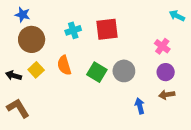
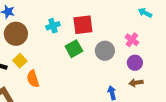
orange semicircle: (64, 65) -> (33, 79), moved
gray circle: (124, 71) -> (105, 51), moved
green square: (97, 72) -> (74, 49), moved, turned 30

